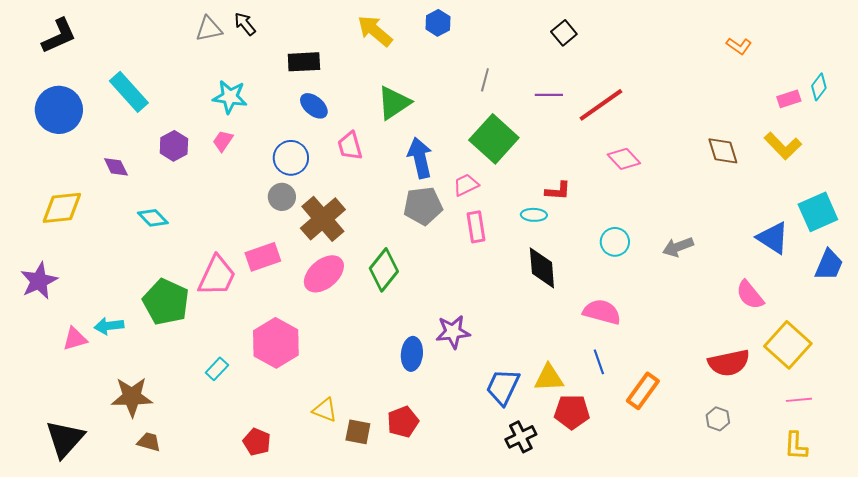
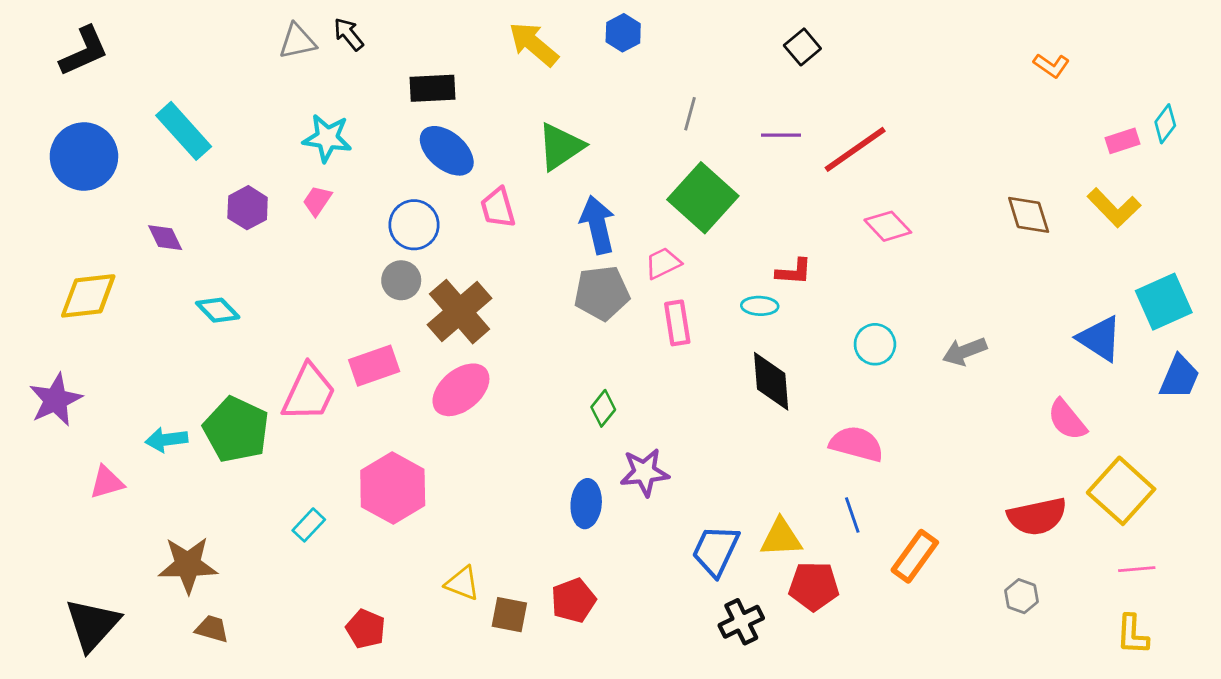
blue ellipse: (314, 106) -> (447, 151), size x1.4
green diamond: (384, 270) -> (603, 408), moved, size x0.6
cyan arrow: (109, 326) -> (166, 440), moved

